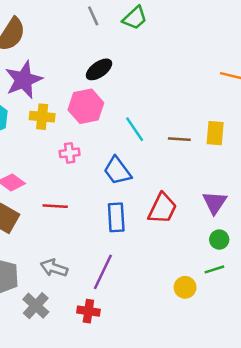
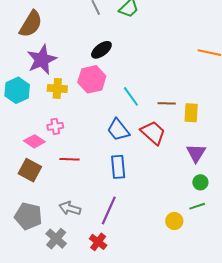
yellow rectangle: (215, 133) -> (191, 113), moved
pink cross: (70, 153) -> (55, 126), moved
red trapezoid: (162, 208) -> (153, 133), moved, turned -72
red cross: (88, 311) -> (98, 242), turned 30

